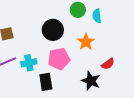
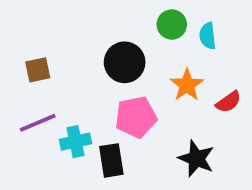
cyan cross: (29, 63) -> (76, 142), moved
red semicircle: (108, 64) -> (228, 102), moved

